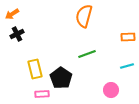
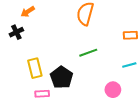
orange arrow: (12, 14) -> (28, 12), moved

